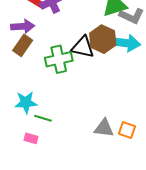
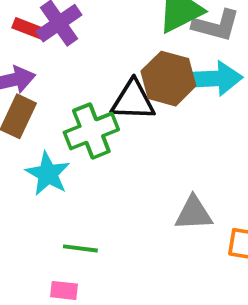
cyan star: (26, 102) -> (48, 174), moved, turned -30
gray triangle: (104, 128) -> (194, 213), moved

